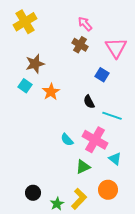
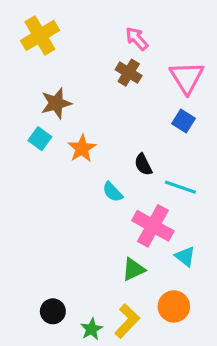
blue square: (102, 75) -> (184, 121), moved
cyan semicircle: (67, 140) -> (113, 192), moved

